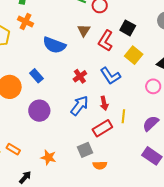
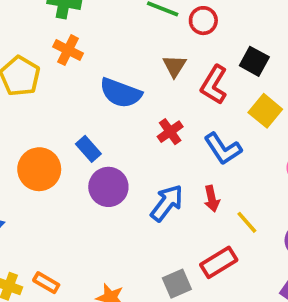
red cross: (80, 76) -> (170, 132), moved
purple circle: (39, 111) -> (108, 187), moved
yellow line: (123, 116) -> (247, 222), turned -48
red rectangle: (102, 128) -> (219, 262), moved

